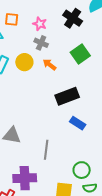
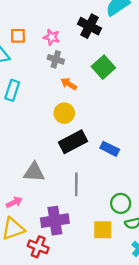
yellow circle: (24, 62) -> (64, 113), moved
black rectangle: (67, 96) -> (73, 142), moved

